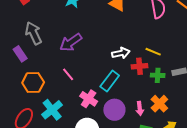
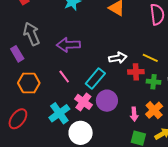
purple arrow: (71, 42) -> (68, 45), turned 30
cyan rectangle: (110, 81) -> (95, 78), moved
cyan cross: (52, 110) -> (59, 113), moved
purple circle: (114, 110) -> (107, 101), moved

